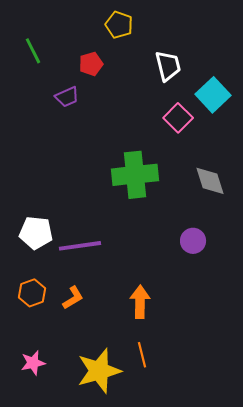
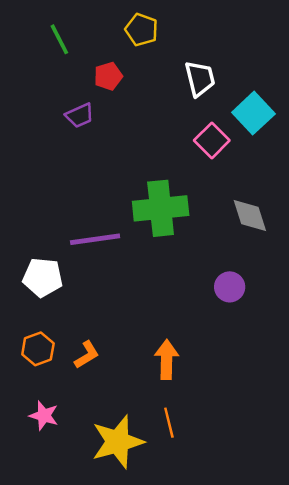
green line: (33, 51) -> (59, 39), moved
purple line: (80, 246) -> (95, 239), moved
pink star: (33, 363) -> (44, 416), moved, turned 30

